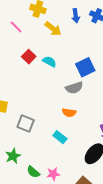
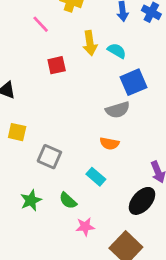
yellow arrow: (53, 29) -> (90, 43), moved, turned 42
red square: (29, 57) -> (57, 65), turned 32
cyan semicircle: (49, 62) -> (117, 51), moved
green semicircle: (33, 172) -> (68, 201), moved

